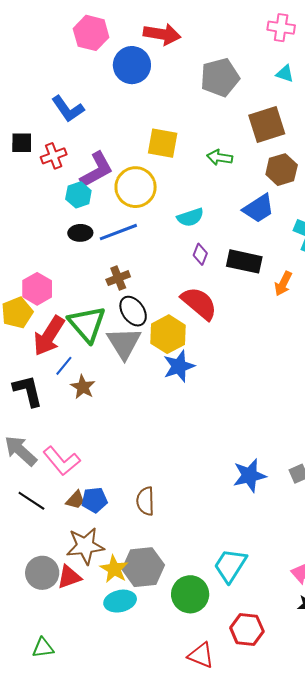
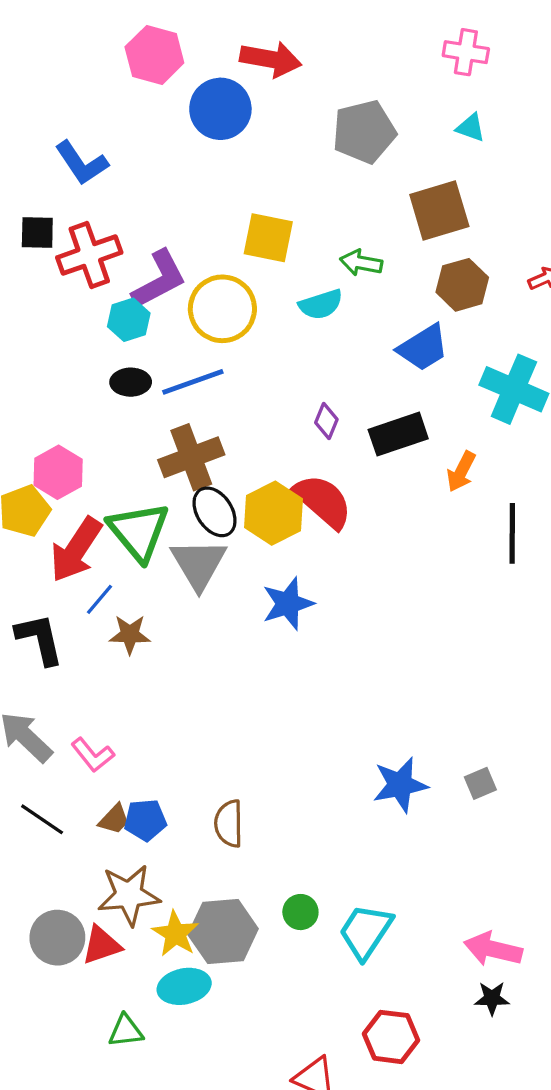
blue L-shape: (68, 109) -> (82, 163), moved
red cross: (54, 156) -> (89, 255), size x1.5
cyan semicircle: (190, 217) -> (321, 304), moved
black rectangle: (244, 261) -> (398, 434), turned -32
brown cross: (118, 278) -> (191, 457), size x1.6
yellow hexagon: (168, 334) -> (273, 513), moved
brown star: (83, 387) -> (130, 634), turned -30
pink L-shape: (62, 461) -> (93, 755), size x0.7
green circle: (190, 594) -> (300, 912), moved, size x0.6
green triangle: (43, 648) -> (126, 1031), moved

